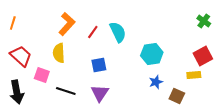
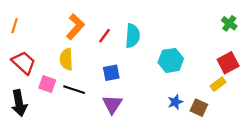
cyan semicircle: (118, 32) -> (133, 36), turned 30
yellow rectangle: (194, 75) -> (218, 84), turned -32
blue star: (156, 82) -> (175, 102), moved
black line: (66, 91) -> (74, 90), moved

